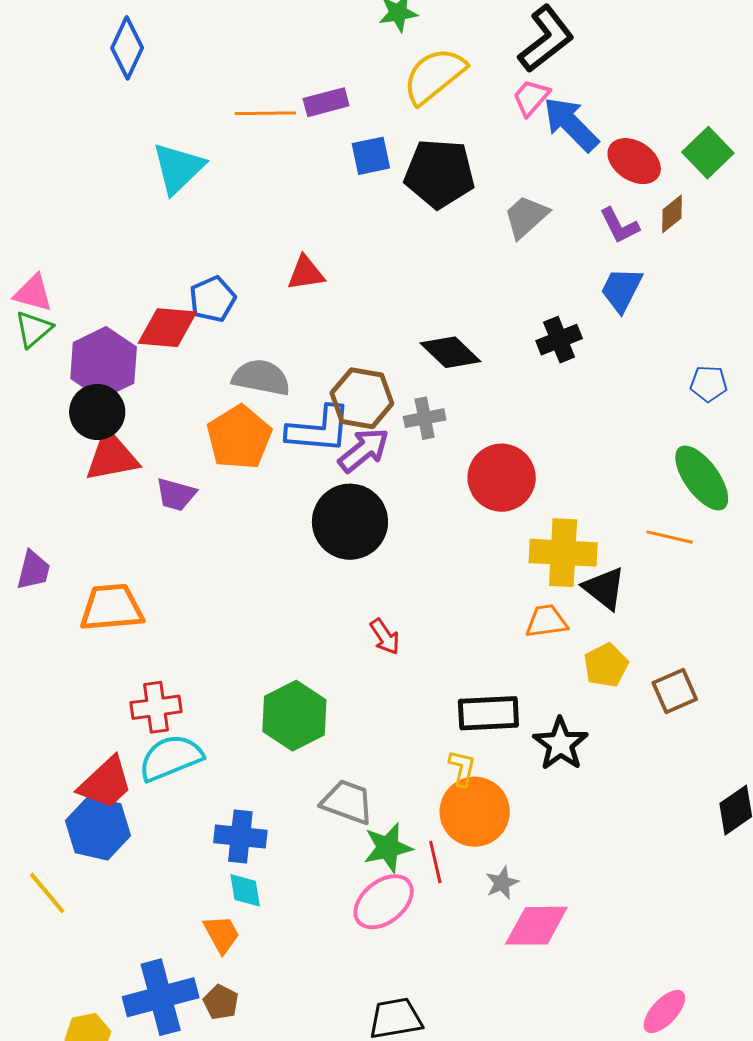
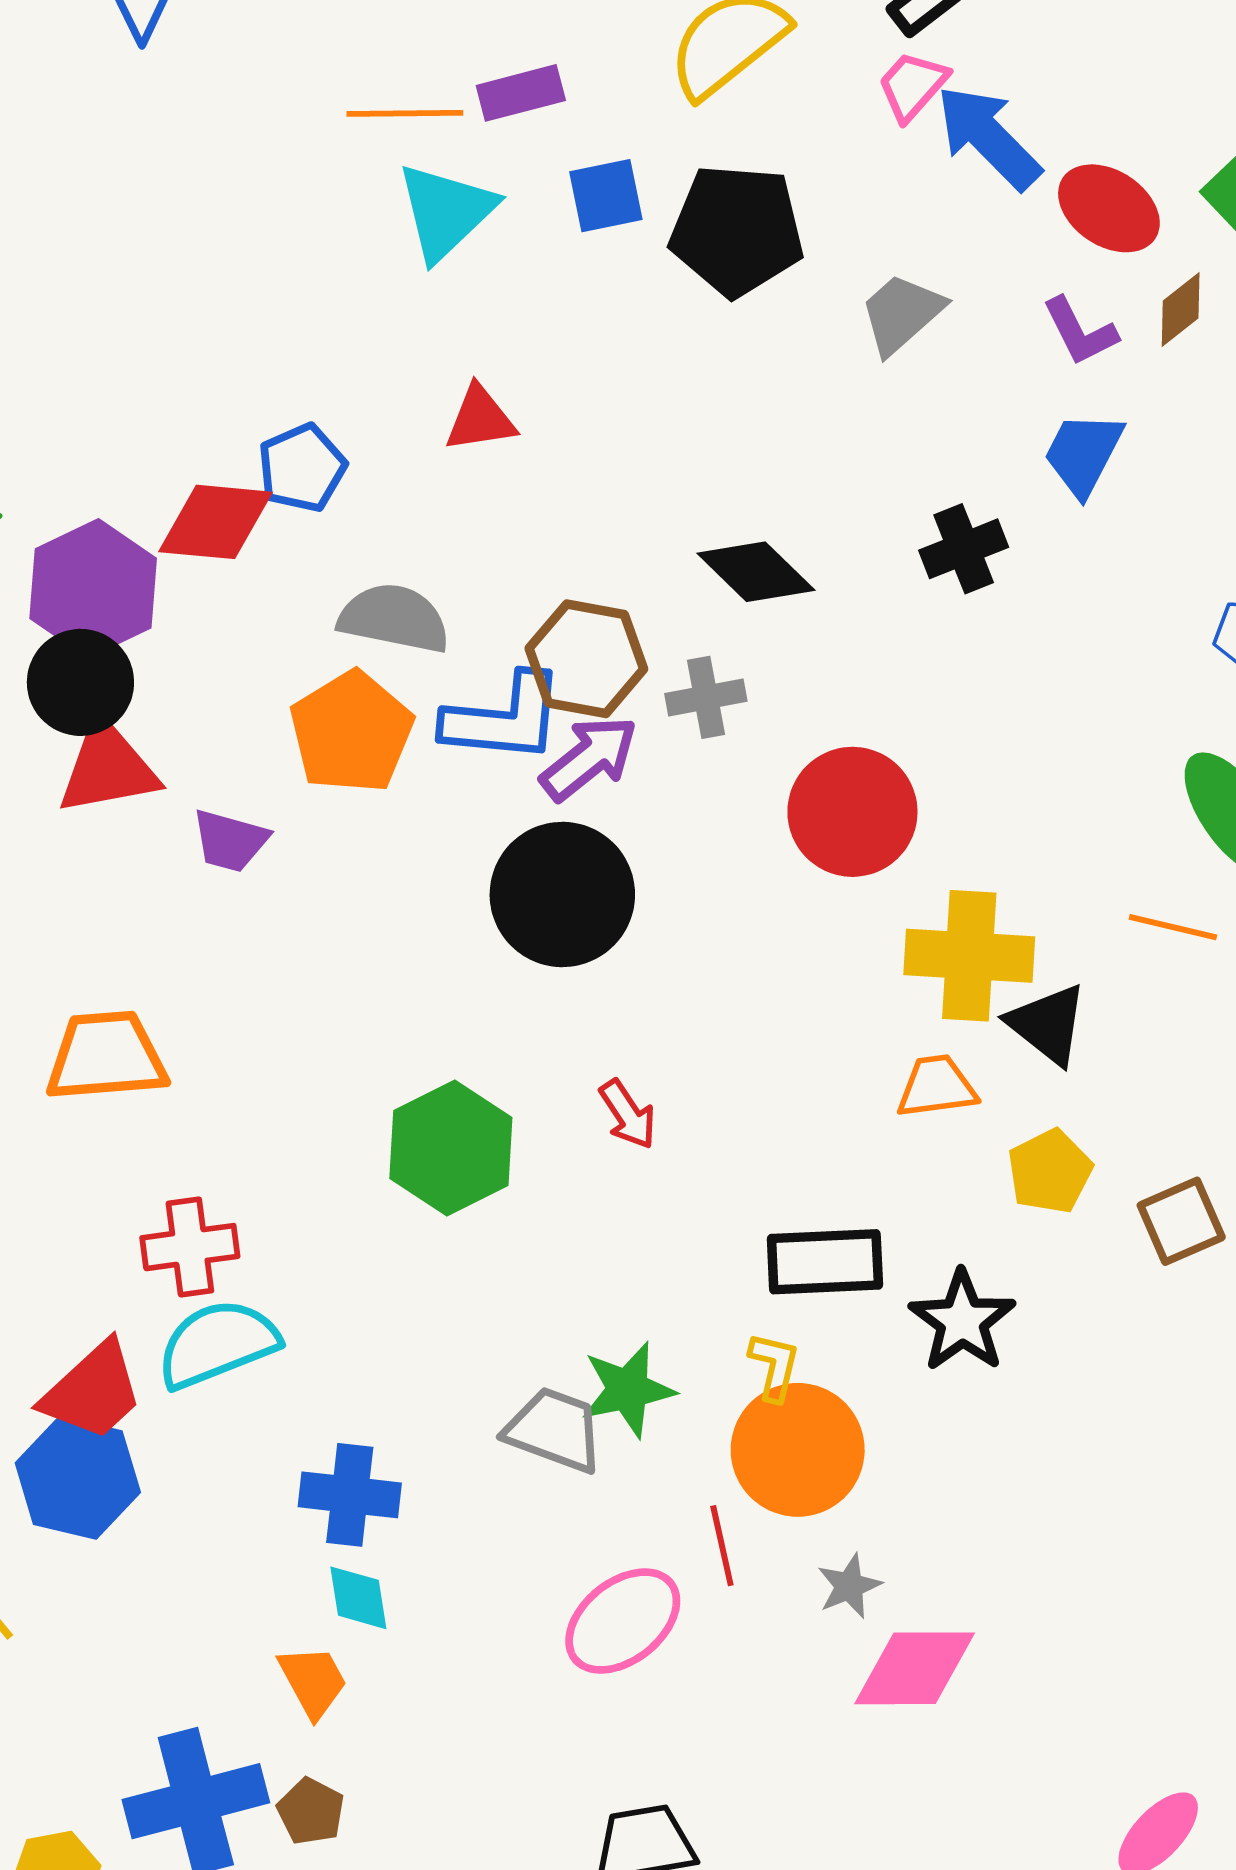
cyan triangle: (178, 168) -> (446, 212), moved
green hexagon: (294, 716) -> (451, 1148), moved
green star: (388, 848) -> (628, 1390), moved

